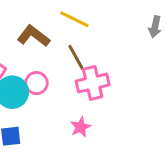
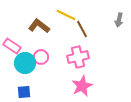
brown line: (76, 57) -> (82, 29), moved
pink star: (81, 127) -> (82, 86), moved, size x1.5

